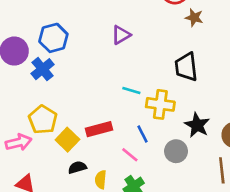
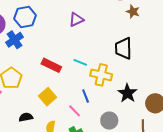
red rectangle: (99, 129) -> (51, 65), moved, turned 36
yellow square: (67, 140) -> (47, 97), moved
gray circle: (176, 151) -> (109, 121), moved
black semicircle: (77, 167) -> (26, 117), moved

